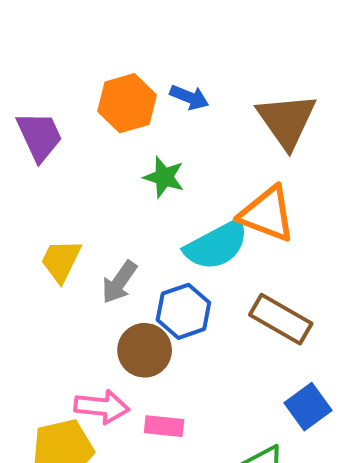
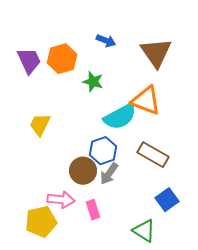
orange hexagon: (127, 103) -> (62, 59), moved
gray arrow: (119, 282) -> (109, 174), moved
pink rectangle: (164, 426) -> (93, 210), turned 66

